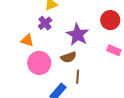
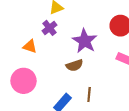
pink circle: (39, 63) -> (24, 81), moved
brown line: (78, 77) -> (89, 95), moved

